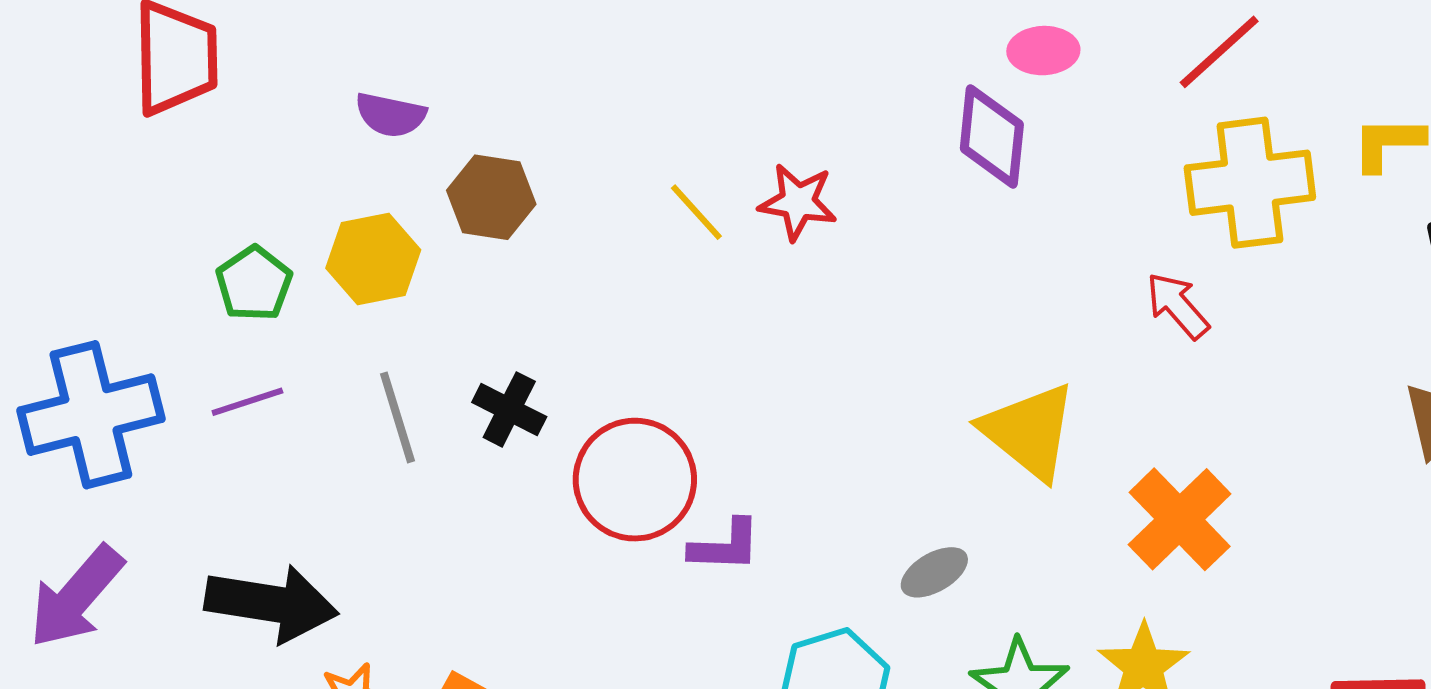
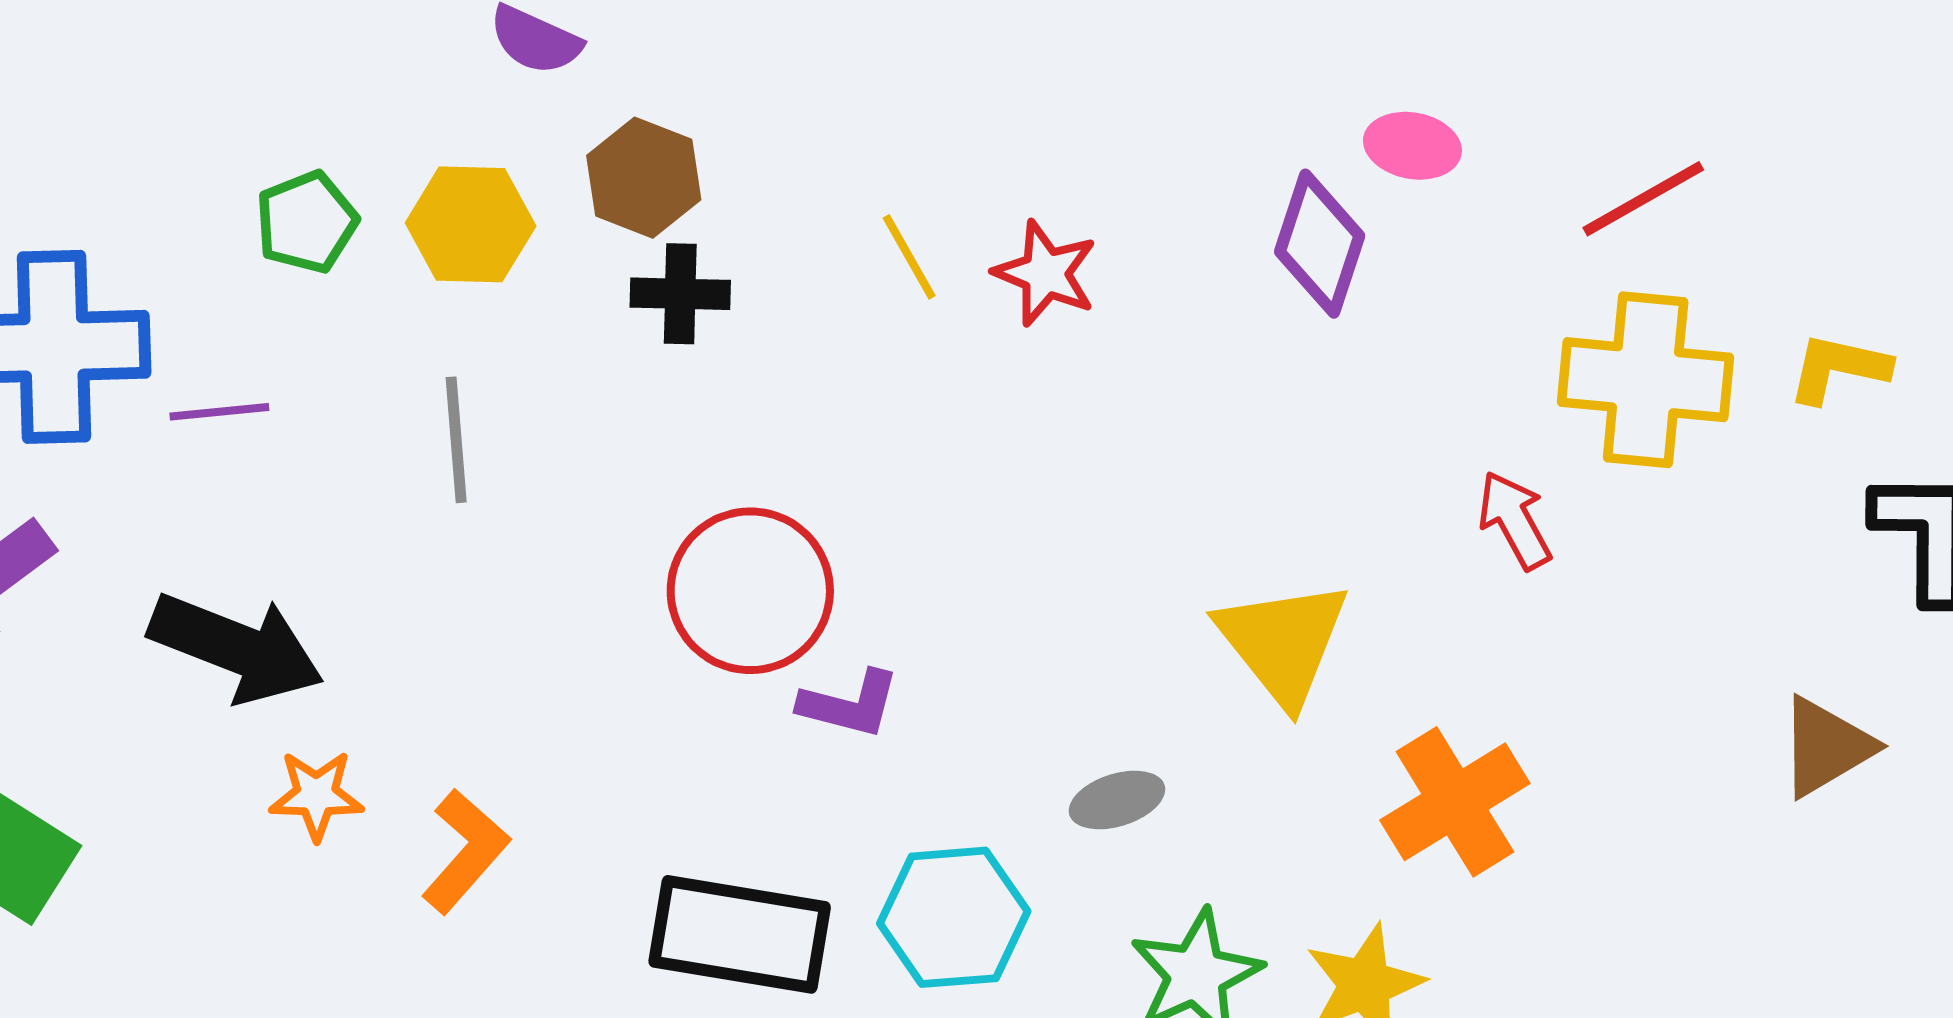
purple line: (247, 402) -> (219, 412), moved
black cross: (509, 409) -> (680, 294), moved, turned -38

